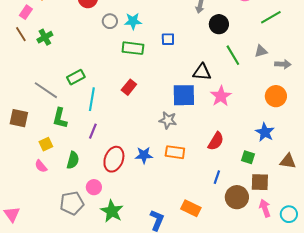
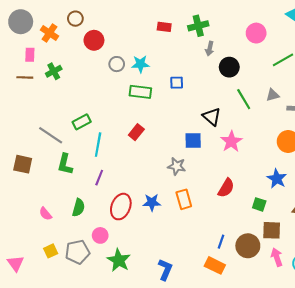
pink rectangle: (26, 12) -> (30, 55), turned -32
brown line: (21, 34) -> (25, 77), turned -56
green cross: (45, 37) -> (54, 71), moved
black triangle: (202, 72) -> (212, 117), turned 36
blue square: (184, 95) -> (193, 140), size x0.7
yellow square: (46, 144) -> (51, 251), moved
orange rectangle: (175, 152) -> (184, 199), turned 66
blue line: (217, 177) -> (221, 242), moved
orange rectangle: (191, 208) -> (215, 265), moved

